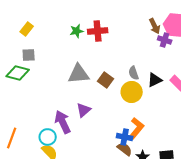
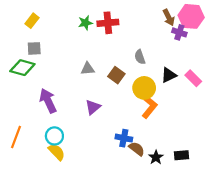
gray semicircle: (134, 73) -> (140, 57), moved
gray triangle: (79, 74) -> (88, 69), size x0.6
purple arrow: (63, 122) -> (48, 101), moved
orange L-shape: (137, 128) -> (149, 107), moved
blue cross: (125, 137) -> (124, 138), moved

